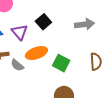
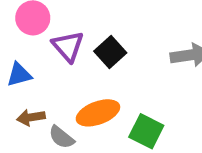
purple triangle: (20, 32) -> (68, 46), moved

